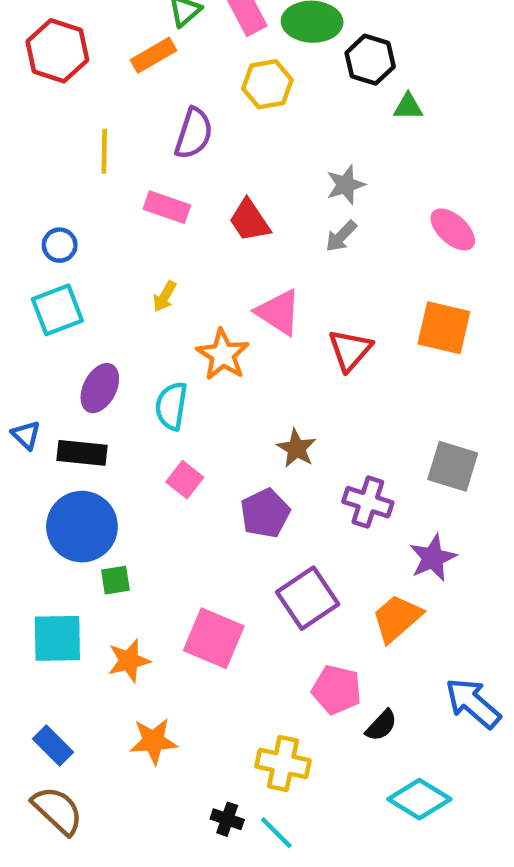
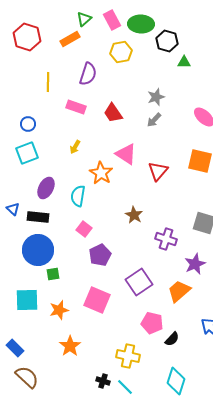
purple pentagon: (265, 513) -> (100, 255), moved
orange star: (153, 741) -> (70, 346), turned -30
blue rectangle: (53, 746) -> (15, 348), moved
cyan diamond: (419, 799) -> (176, 381), moved, turned 76

